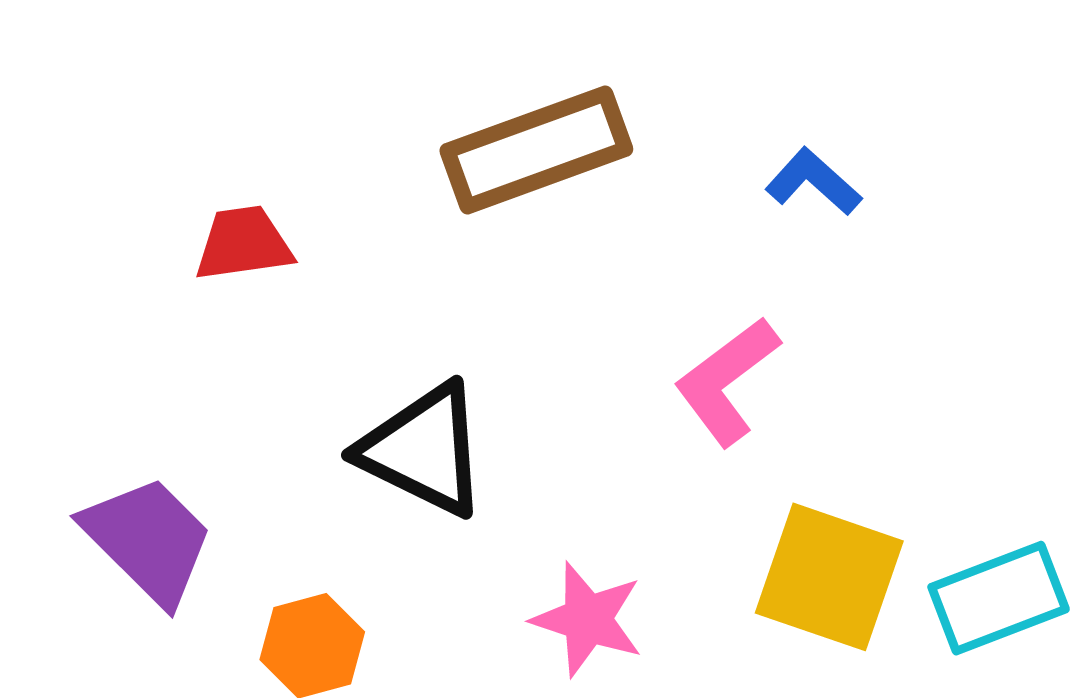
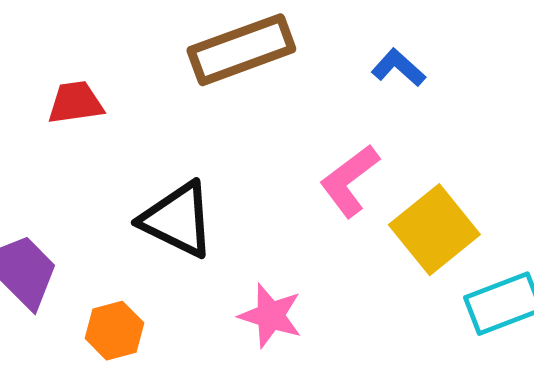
yellow square: (829, 577) -> (434, 230), moved, turned 32

